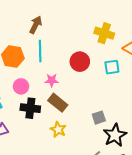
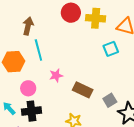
red circle: (80, 62) -> (71, 13), moved
brown rectangle: (58, 103) -> (83, 90), moved
black cross: (30, 108) -> (31, 111), moved

